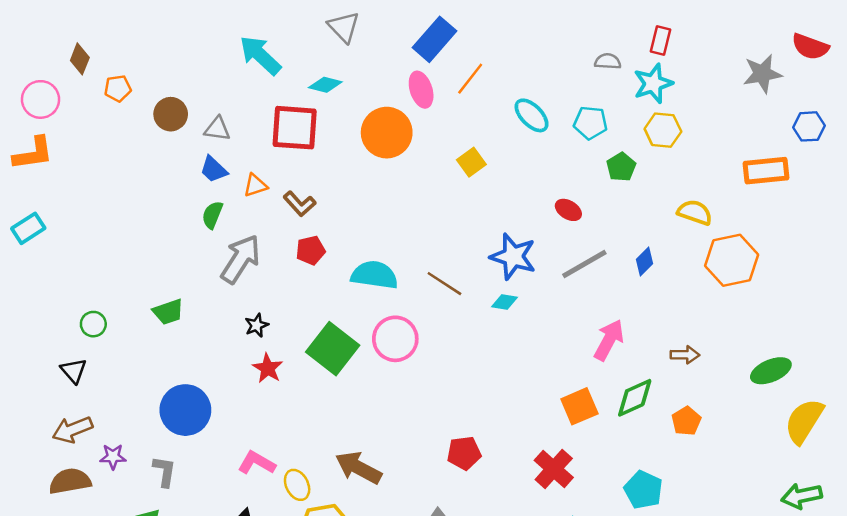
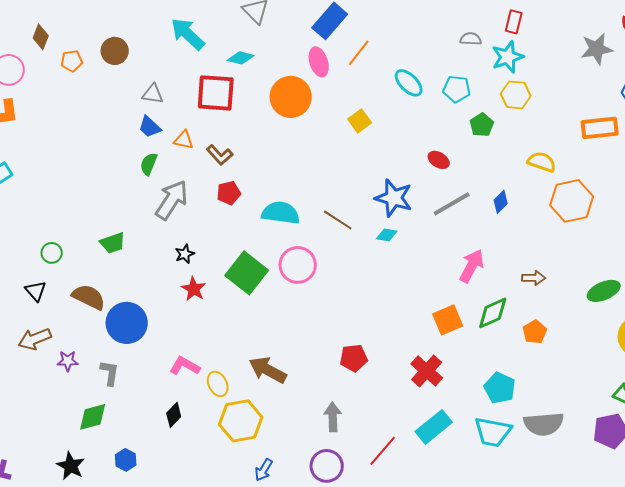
brown circle: (171, 114) -> (115, 51), moved
orange triangle: (255, 185) -> (184, 140), turned 30
brown semicircle: (70, 481) -> (89, 297), moved, turned 36

